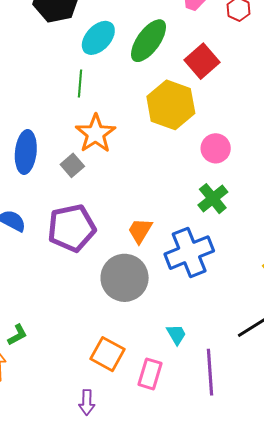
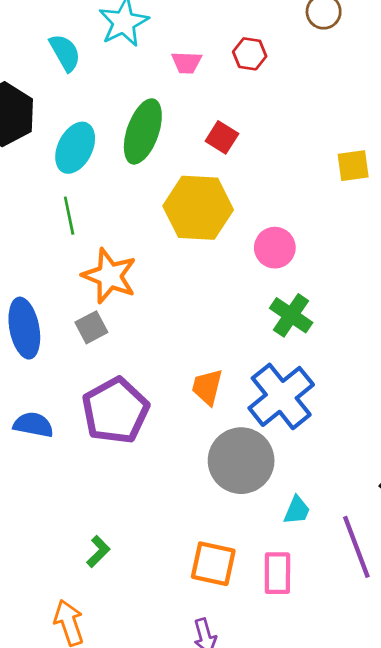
red square: (202, 61) -> (222, 137), size x0.7
gray square: (72, 165) -> (91, 327), turned 30
gray circle: (125, 278) -> (241, 461), moved
green L-shape: (17, 335) -> (98, 552), moved
cyan trapezoid: (176, 335) -> (297, 510), turned 70

